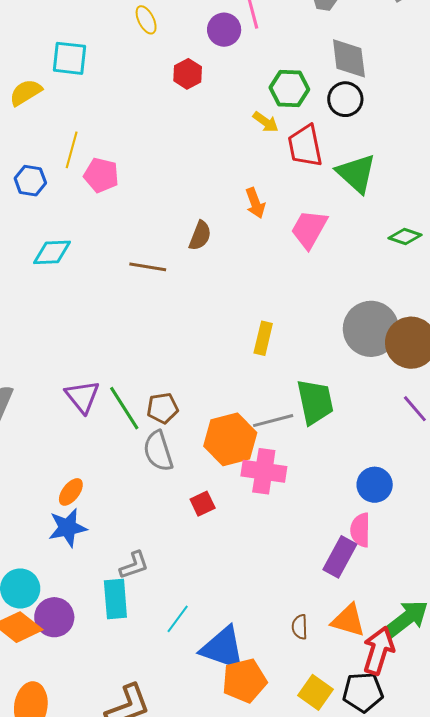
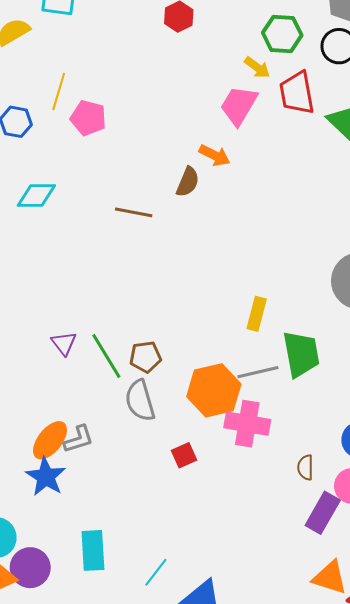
orange arrow: (255, 203) -> (215, 155), moved, turned -44
pink trapezoid: (309, 229) -> (239, 105), moved
yellow rectangle: (263, 338) -> (257, 314), moved
purple triangle: (82, 397) -> (64, 343), size x0.7
orange ellipse: (71, 492) -> (50, 440), size x1.4
blue star: (68, 528) -> (46, 477), turned -30
gray L-shape: (134, 565) -> (79, 439), moved
brown semicircle: (300, 627) -> (305, 467), moved

